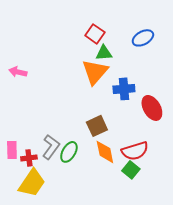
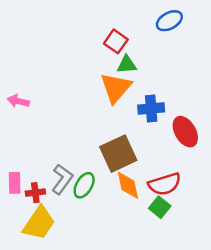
blue ellipse: (143, 38) -> (169, 21), moved
pink arrow: (18, 72) -> (18, 101), moved
brown square: (97, 126) -> (118, 154), size x1.4

